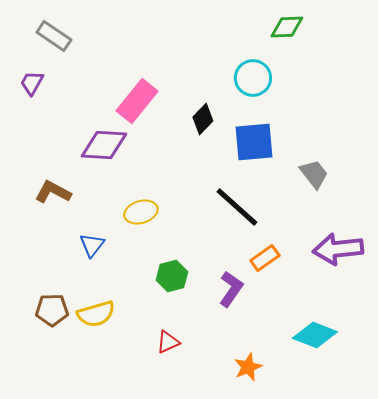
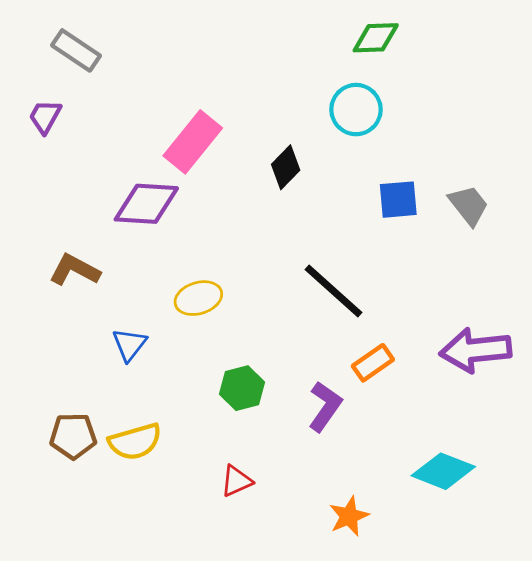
green diamond: (287, 27) -> (376, 38), moved
blue square: (254, 142) -> (398, 200), moved, size x0.7
gray trapezoid: (314, 174) -> (469, 205), moved

